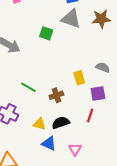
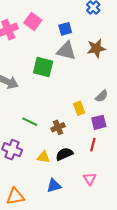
green square: (46, 33) -> (43, 67), size x1.5
gray semicircle: (103, 67) -> (102, 96), turned 120
blue triangle: (49, 143) -> (54, 186), moved, turned -35
pink triangle: (75, 149) -> (90, 179), moved

